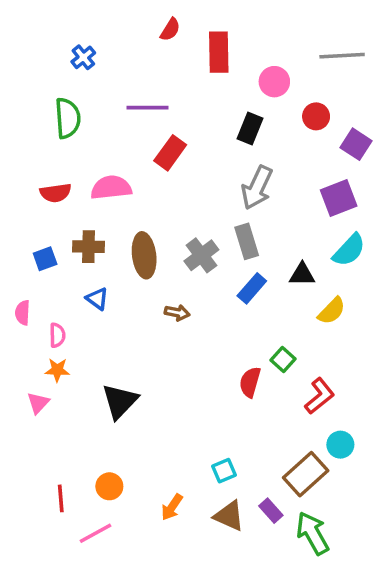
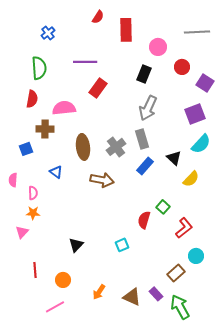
red semicircle: (56, 193) -> (32, 99), moved, turned -72
brown cross: (89, 247) -> (45, 129), moved
black triangle: (302, 274) -> (174, 158), turned 42
brown arrow: (177, 313) -> (102, 180), size x1.6
black triangle: (120, 401) -> (76, 245), moved, size x0.7
cyan square: (224, 471) -> (122, 245), moved
brown rectangle: (306, 474) -> (176, 273), size x0.7
red line: (61, 498) -> (35, 270), moved

